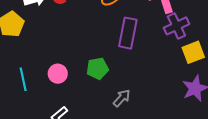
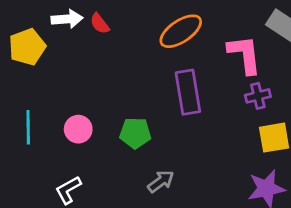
purple cross: (176, 26) -> (258, 96), size x0.7
purple rectangle: (128, 33) -> (188, 92), turned -32

